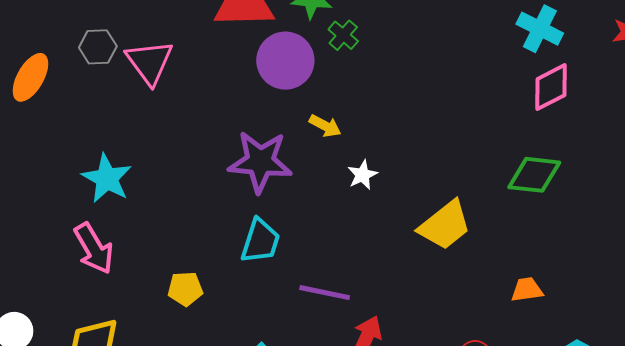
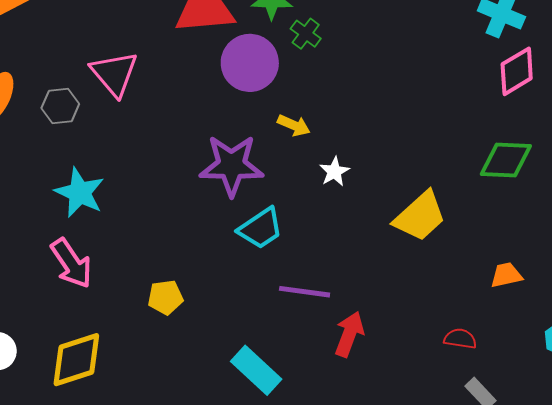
gray hexagon: (98, 47) -> (60, 106), moved
cyan trapezoid: (260, 241) -> (261, 228), moved, turned 42

